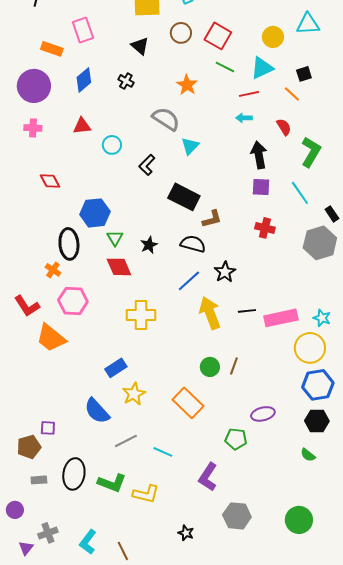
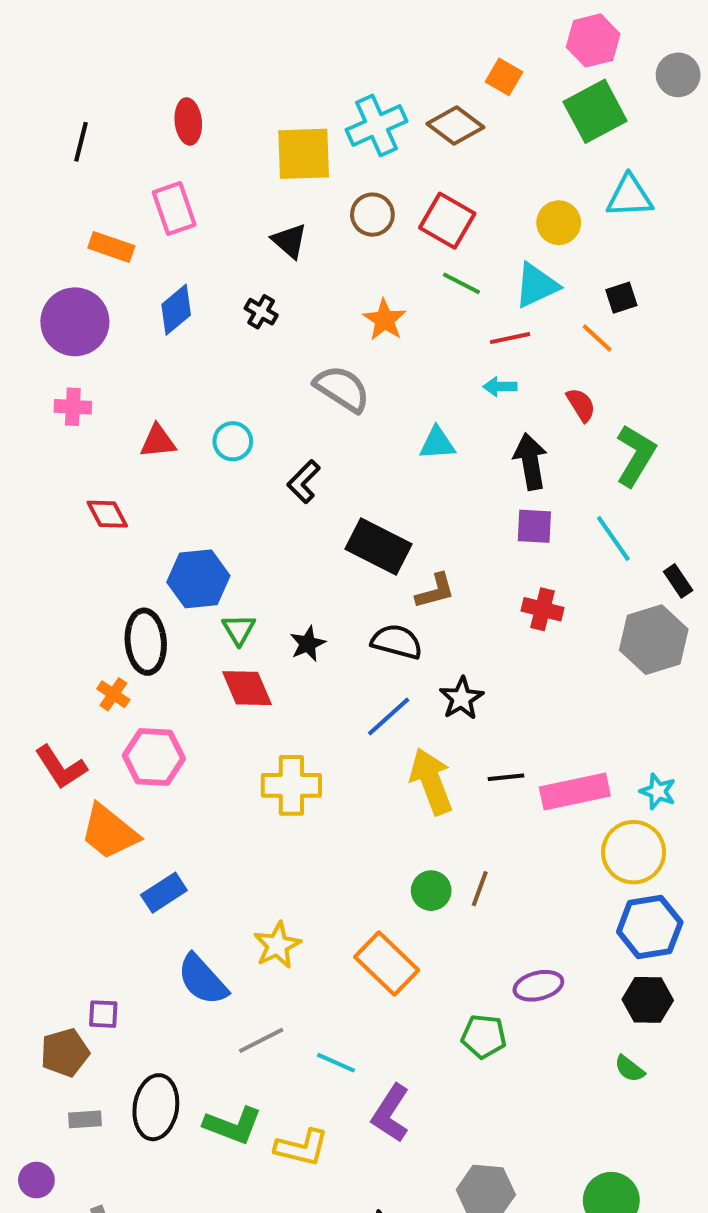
red triangle: (82, 126) -> (158, 441), moved
cyan triangle: (190, 146) -> (437, 443), moved, turned 42
blue rectangle: (116, 368) -> (164, 893), moved
purple L-shape: (208, 477) -> (391, 1113), moved

